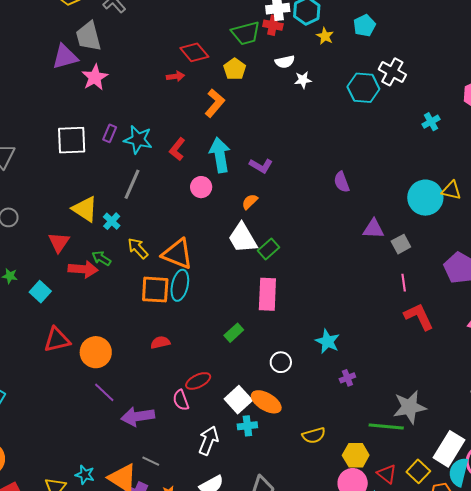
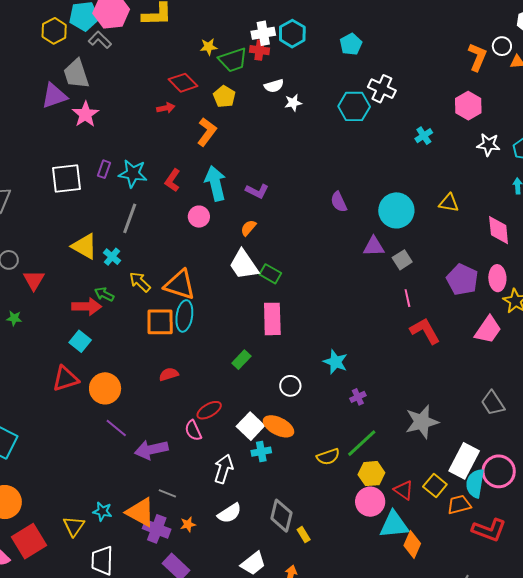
yellow star: (325, 36) -> (209, 47), moved, turned -30
cyan circle: (425, 198) -> (396, 210), moved
red triangle: (59, 242) -> (34, 280), moved
green rectangle: (269, 249) -> (270, 274), turned 75
cyan square: (40, 292) -> (80, 341), moved
green line: (386, 427) -> (362, 443), moved, turned -44

